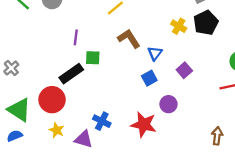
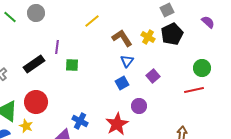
brown L-shape: (129, 39) -> (122, 38), moved
black rectangle: (71, 74) -> (34, 64), moved
red star: (144, 125) -> (117, 124), turned 30
yellow star: (57, 130) -> (26, 126), moved

